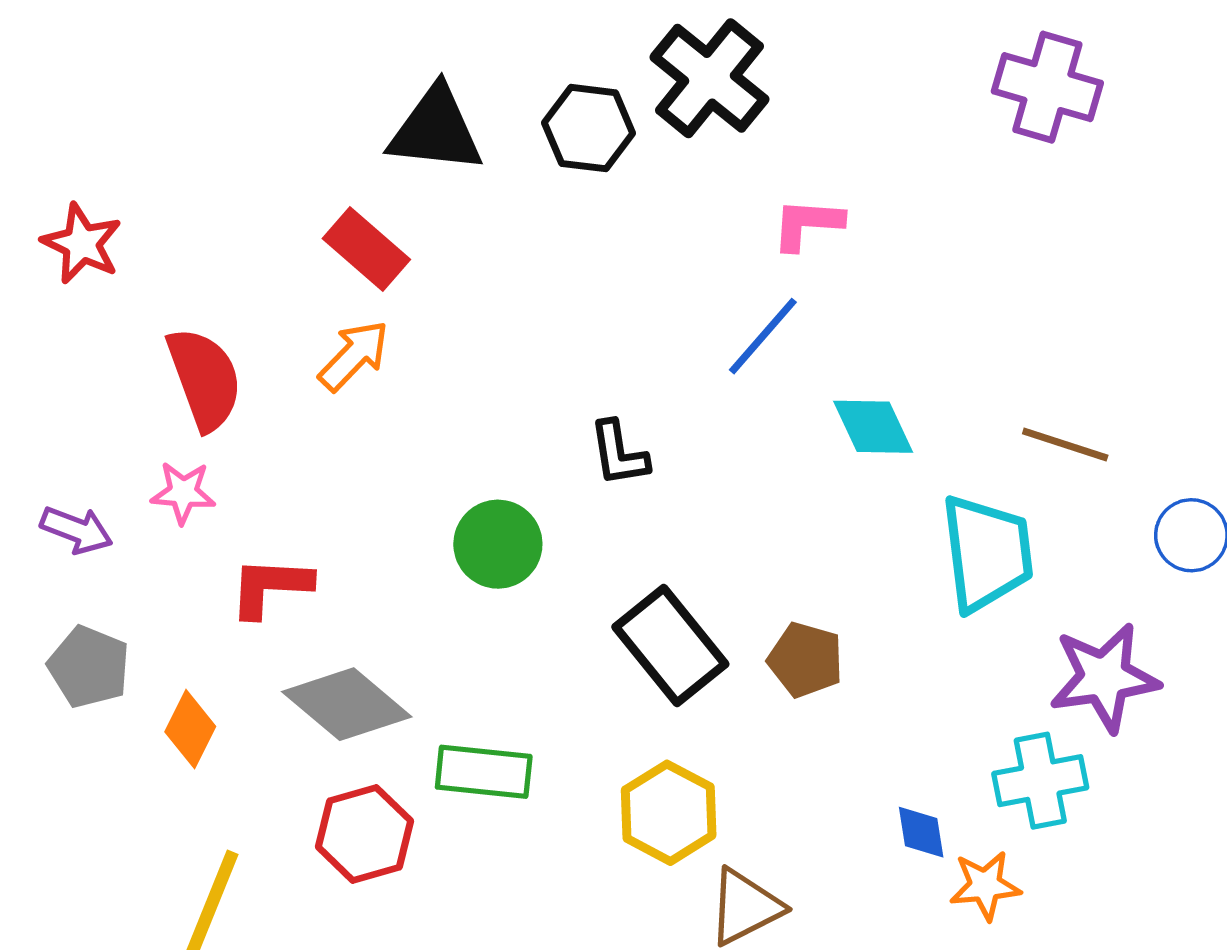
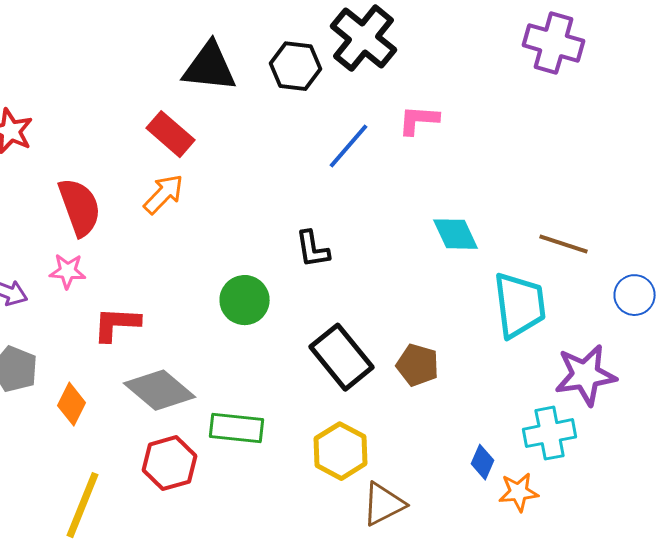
blue line: (763, 336) -> (349, 146), moved
blue diamond: (921, 832) -> (483, 462), turned 32

